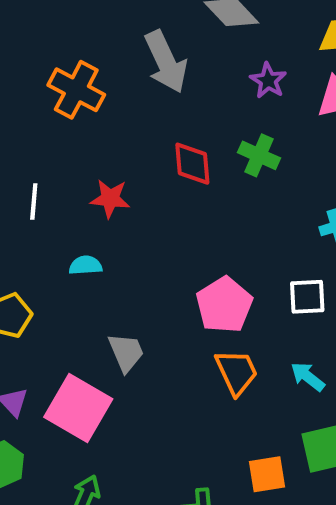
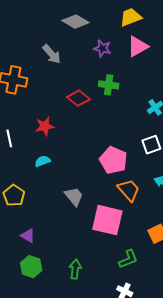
gray arrow: (166, 62) -> (52, 54), size x0.7
red diamond: (192, 164) -> (78, 98), turned -30
pink square: (78, 408) -> (107, 220), moved

